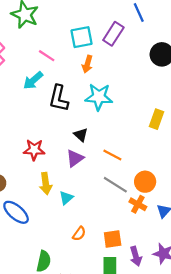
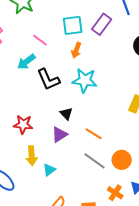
black L-shape: (59, 98) -> (48, 79), turned -40
orange cross: (138, 204) -> (115, 193), moved

